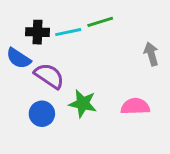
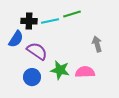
gray arrow: (151, 54) -> (97, 44), moved
blue semicircle: (19, 58) -> (16, 39), turned -90
pink semicircle: (135, 106) -> (85, 72), moved

